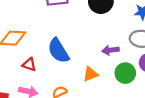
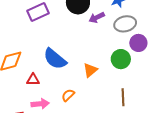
purple arrow: (110, 50) -> (97, 17), moved

